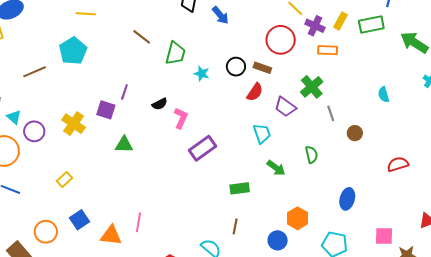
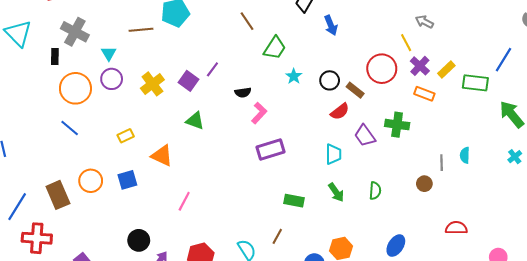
brown line: (35, 72) -> (141, 30), moved
green cross: (312, 87) -> (397, 125), turned 30
gray line: (331, 113) -> (442, 163), moved
cyan triangle: (14, 117) -> (109, 53), moved
orange triangle: (111, 235) -> (162, 156), moved

